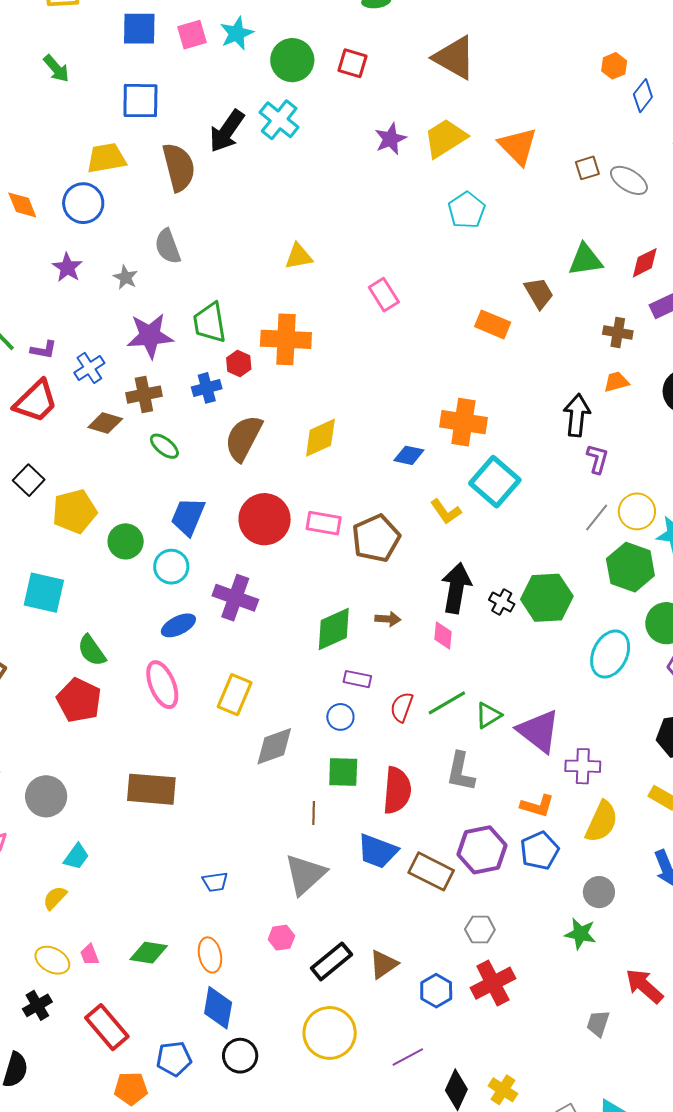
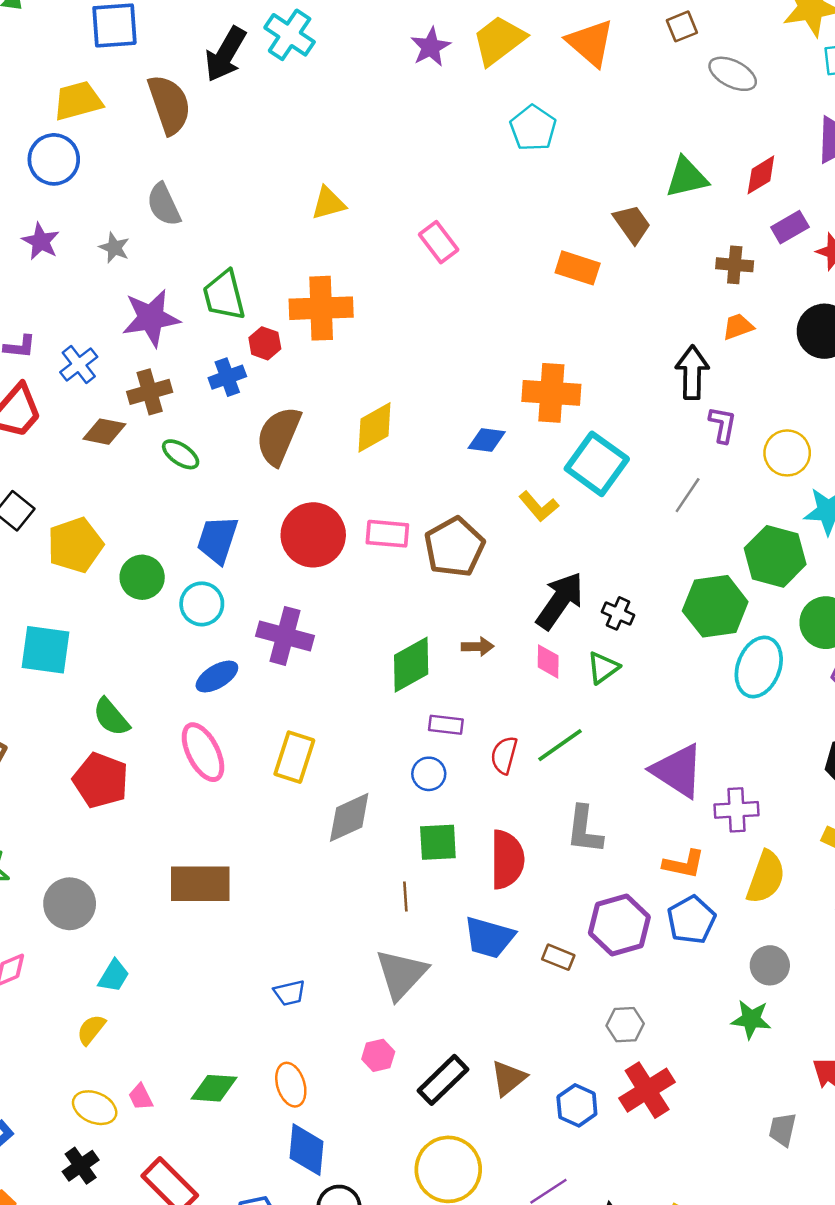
brown square: (587, 168) -> (682, 26), moved
yellow circle: (637, 511) -> (787, 453), moved
gray line: (597, 517) -> (688, 495), moved
black arrow: (456, 588) -> (560, 601), turned 30
green hexagon: (547, 598) -> (715, 606), moved
green triangle: (488, 715) -> (603, 668), moved
brown rectangle: (431, 871) -> (558, 957), size x0.6

